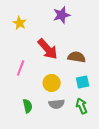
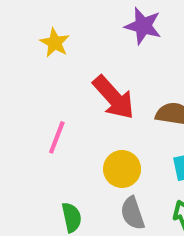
purple star: (62, 15) -> (143, 26), turned 30
gray semicircle: (57, 104) -> (133, 213), turned 77

